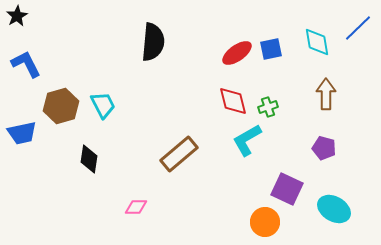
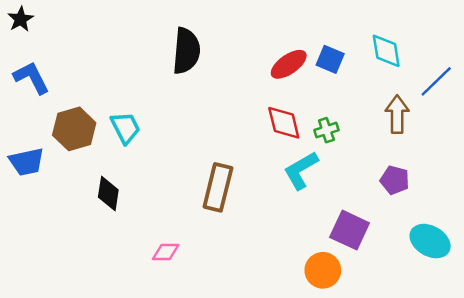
blue line: (358, 28) -> (436, 81), moved
blue square: (271, 49) -> (330, 59), turned 35
brown rectangle: (179, 154) -> (218, 187), turned -36
cyan ellipse: (334, 209) -> (430, 241), moved

